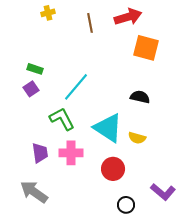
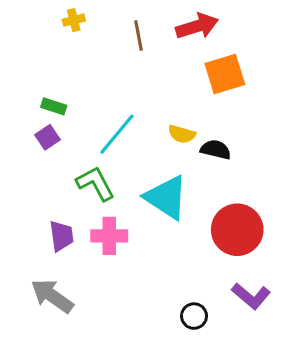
orange square: (146, 48) -> (225, 74), turned -32
yellow semicircle: (137, 138) -> (182, 134), moved
red circle: (113, 169) -> (237, 230), moved, size x1.4

